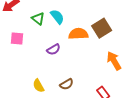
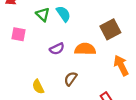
orange semicircle: (78, 34) -> (85, 49), moved
brown semicircle: (67, 84) -> (71, 79), moved, turned 152

